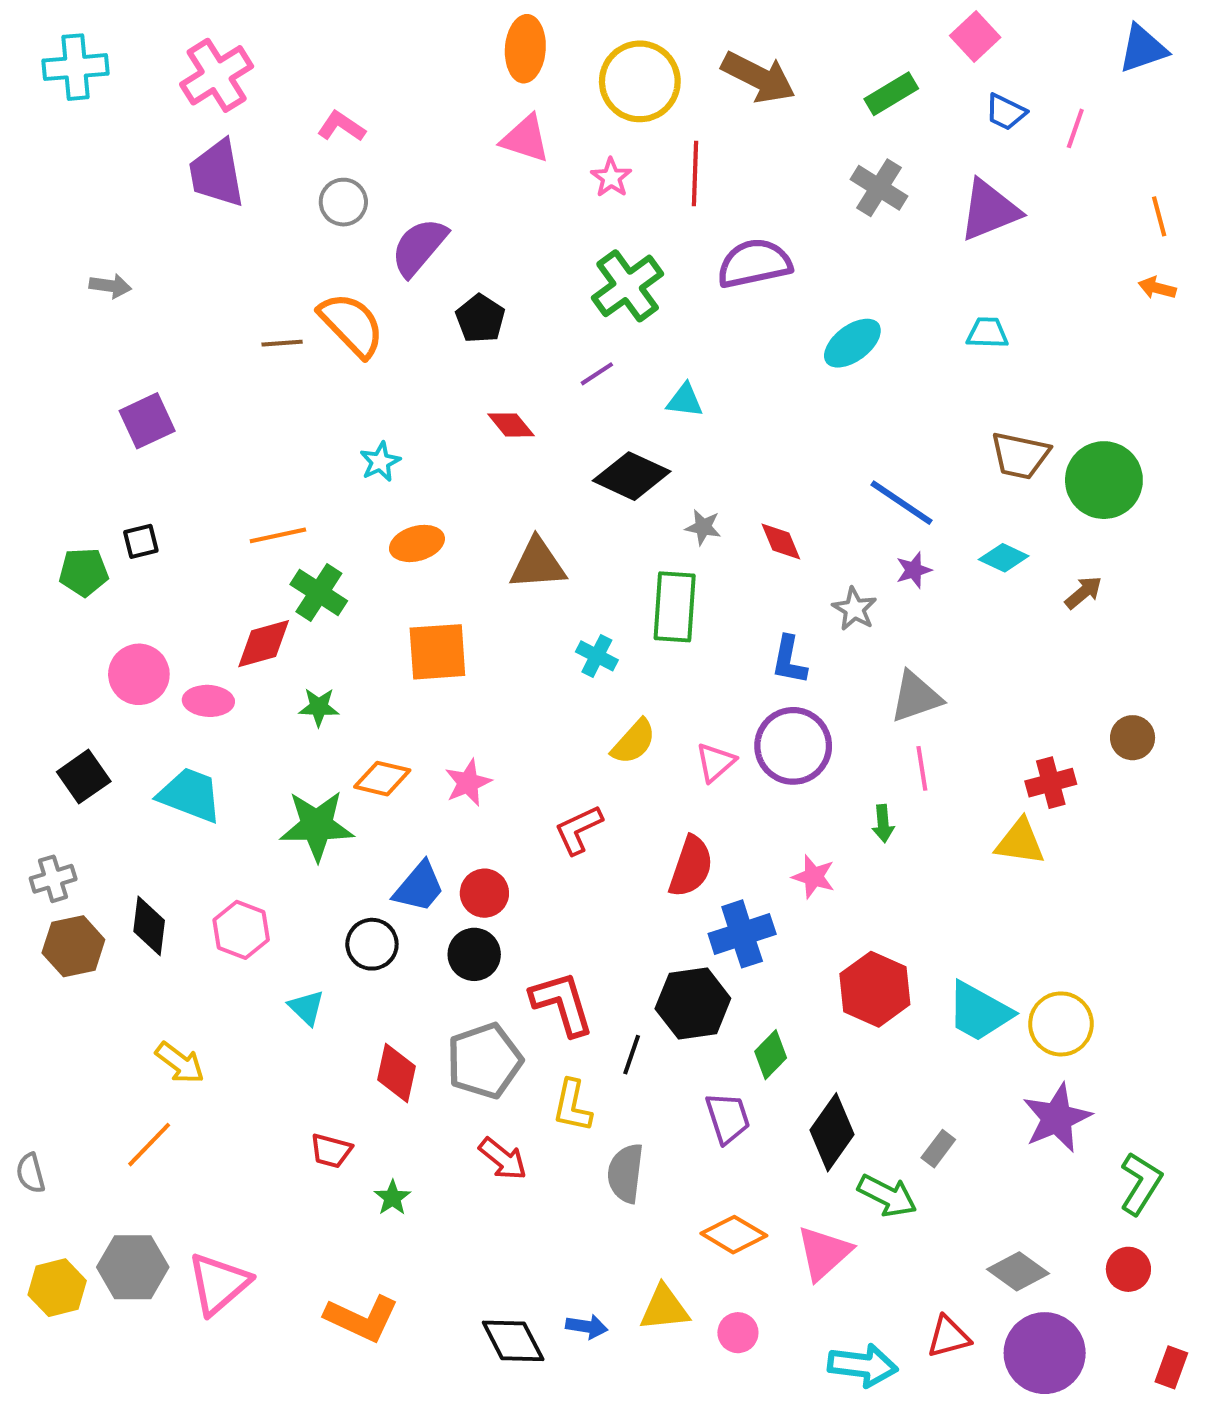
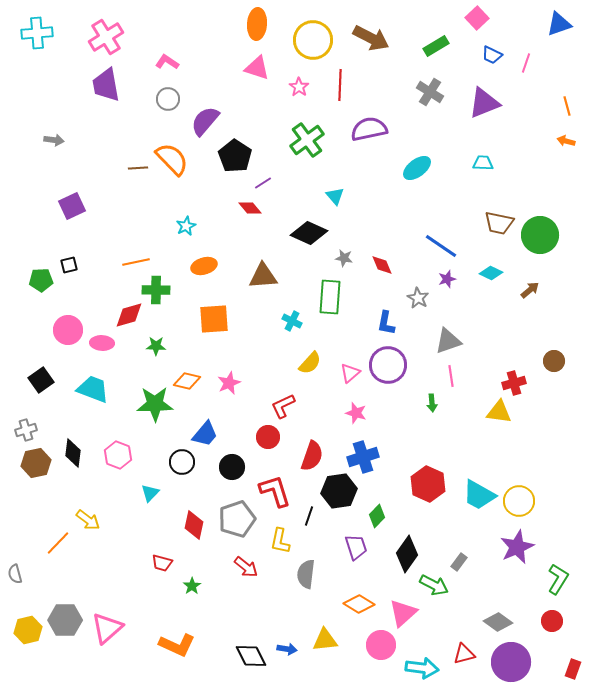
black pentagon: (480, 319) -> (235, 156), size x1.4
purple line: (597, 374) -> (263, 183), moved
cyan triangle: (685, 400) -> (335, 196), turned 42
green cross: (319, 593) -> (156, 290), turned -32
red semicircle: (691, 867) -> (312, 456), moved
pink star: (814, 877) -> (356, 413), moved
red circle: (484, 893) -> (268, 437), moved
cyan triangle: (307, 1008) -> (150, 493), turned 30
orange line: (149, 1145) -> (58, 543), moved
pink circle: (738, 1333) -> (381, 645), moved, size x1.5

